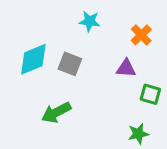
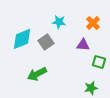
cyan star: (90, 21) -> (59, 22), moved
gray square: (70, 64) -> (46, 42), turned 35

